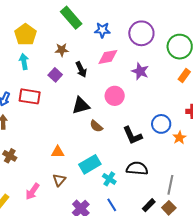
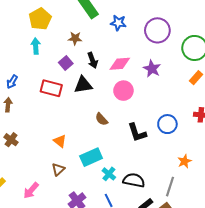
pink diamond: (108, 57) -> (120, 64), moved
red rectangle: (30, 96) -> (51, 88), moved
black triangle: (81, 105) -> (83, 85), moved
orange star: (179, 138) -> (184, 161), moved
orange triangle: (58, 152) -> (60, 141), turned 32
black semicircle: (137, 168) -> (134, 180), moved
pink arrow: (32, 191) -> (31, 190), moved

